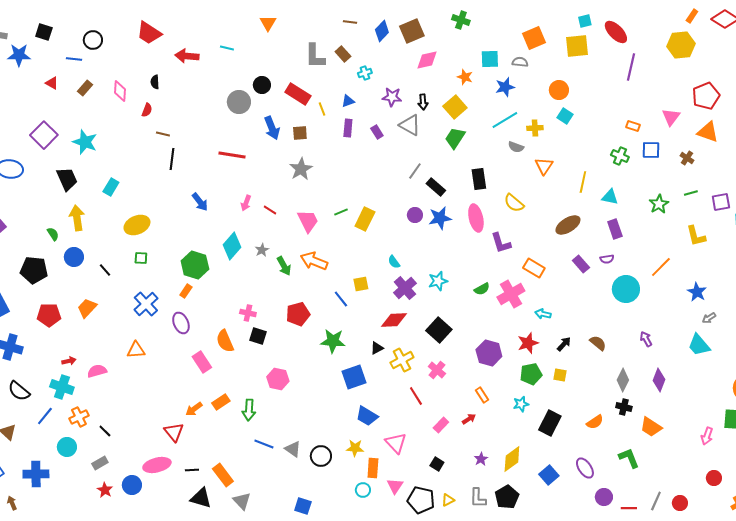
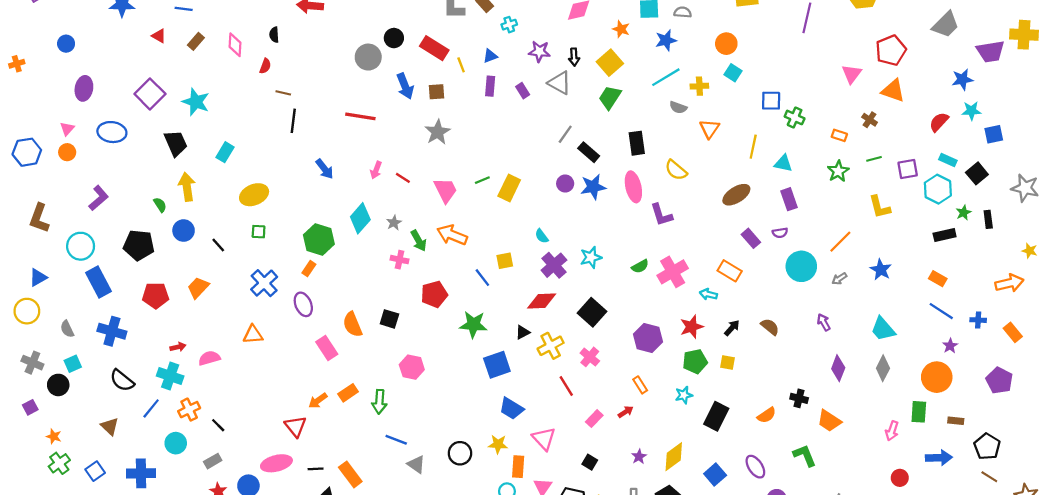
orange rectangle: (633, 126) -> (839, 135), moved
blue square: (651, 150) -> (771, 101), moved
orange rectangle: (534, 268) -> (730, 271), moved
pink cross: (248, 313) -> (400, 260), moved
gray arrow: (709, 318) -> (839, 279), moved
gray diamond: (623, 380) -> (883, 368), moved
gray triangle: (293, 449) -> (416, 464), moved

